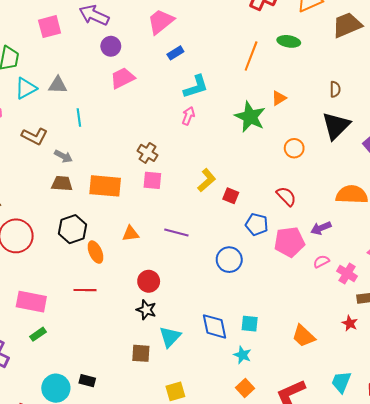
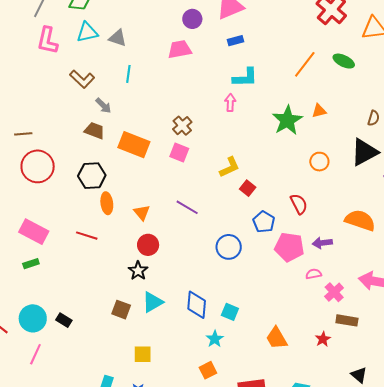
purple circle: (111, 46) -> (192, 19), moved
pink arrow: (188, 116) -> (230, 103), turned -36
orange triangle: (131, 234) -> (142, 213), moved, turned 42

